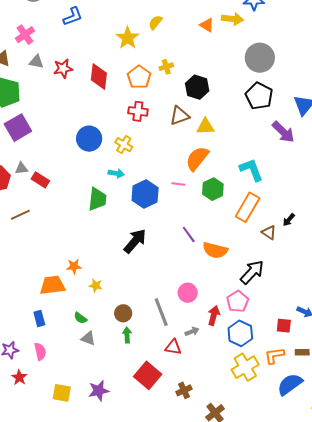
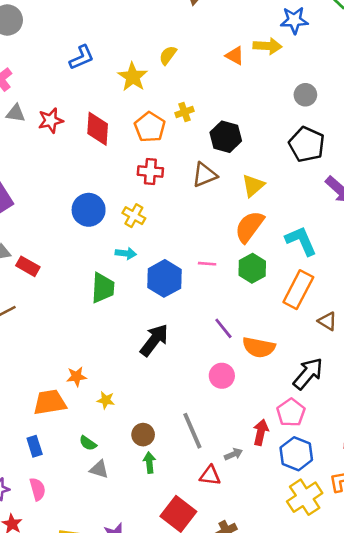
blue L-shape: (73, 17) -> (82, 57), moved
gray circle: (260, 58) -> (305, 95), size x0.6
yellow triangle: (206, 127) -> (253, 186), moved, turned -36
orange semicircle: (197, 158) -> (249, 227), moved
pink circle: (188, 293) -> (222, 376), moved

